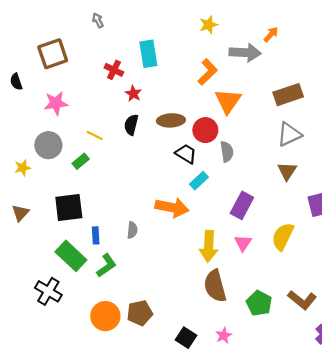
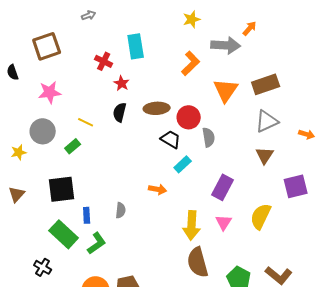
gray arrow: (98, 20) -> (89, 15), turned 96
orange triangle: (228, 101) -> (226, 90), moved
orange arrow: (172, 207) -> (158, 189), size x0.6
black cross: (48, 291) -> (43, 267), size x0.7

